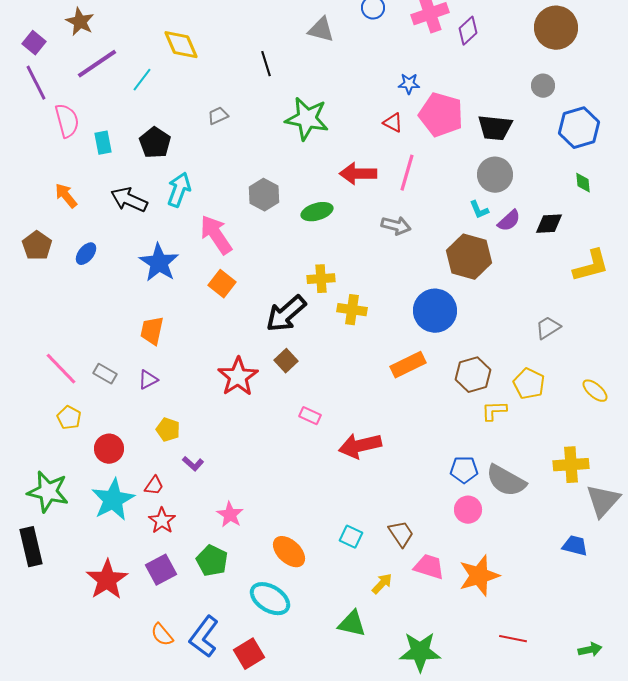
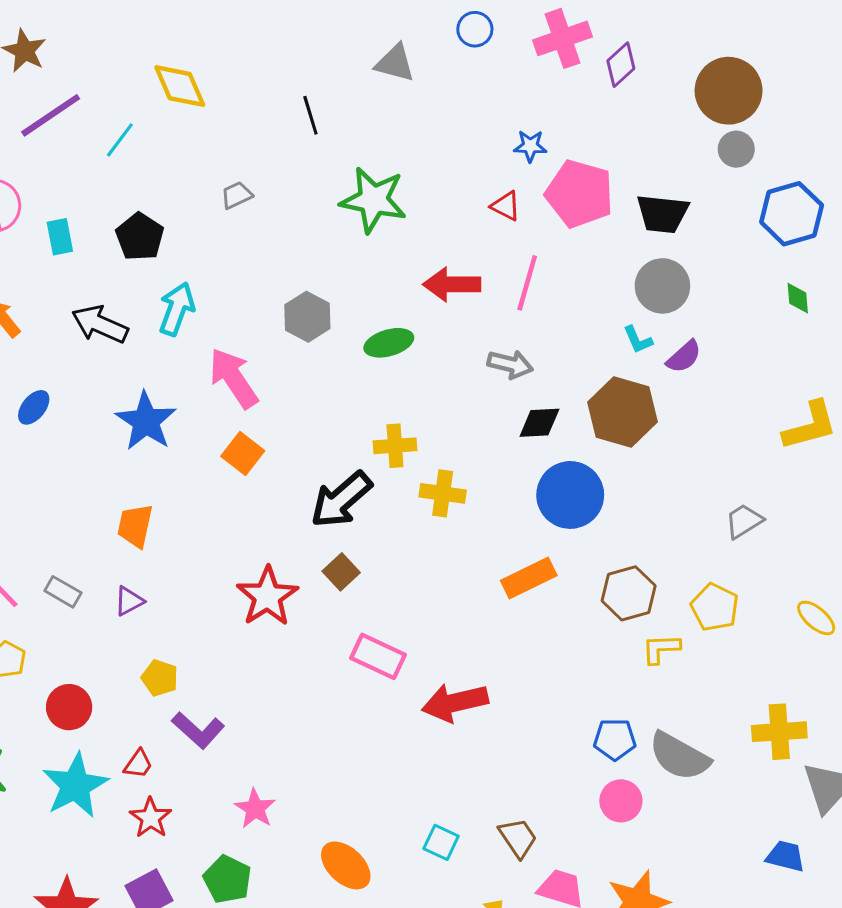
brown circle: (556, 28) -> (729, 91), moved
black diamond: (549, 224) -> (539, 423), moved
pink rectangle: (310, 416) -> (378, 656), size x1.6
purple L-shape: (193, 464) -> (198, 730), size x1.6

